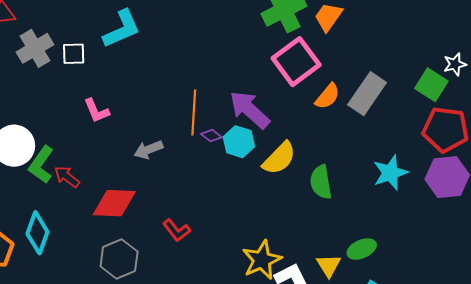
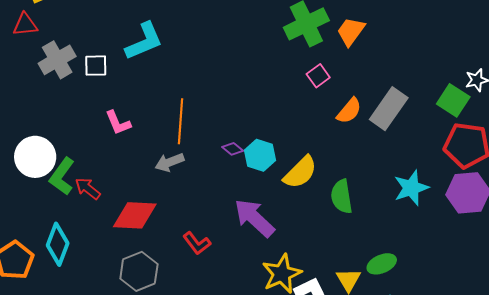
pink square: (296, 62) -> (318, 76), size x0.5
purple arrow: (250, 110) -> (254, 218), moved
orange line: (194, 112) -> (181, 121), moved

